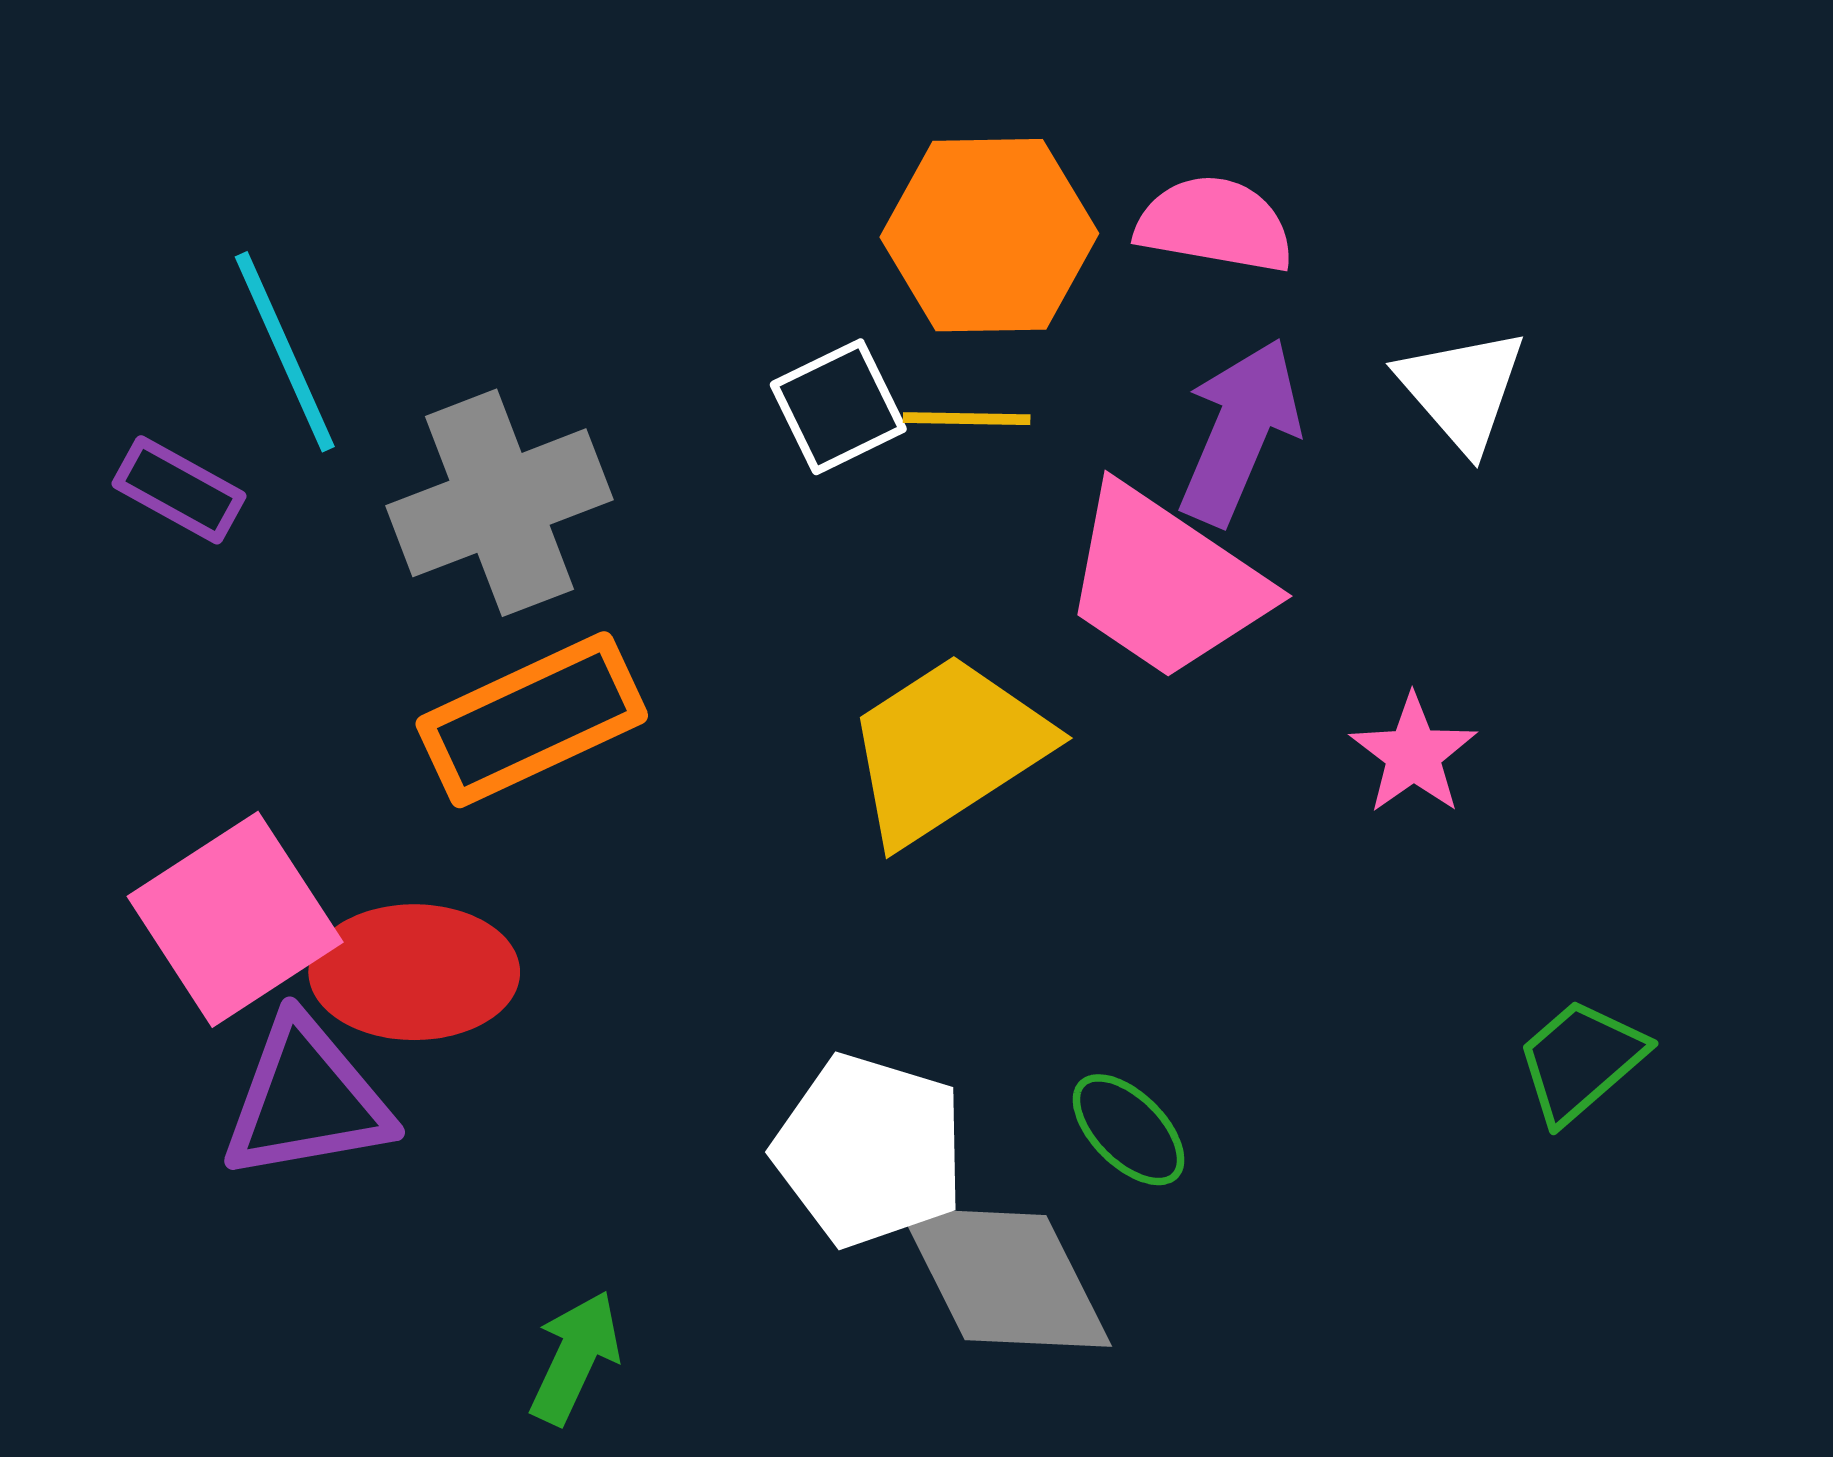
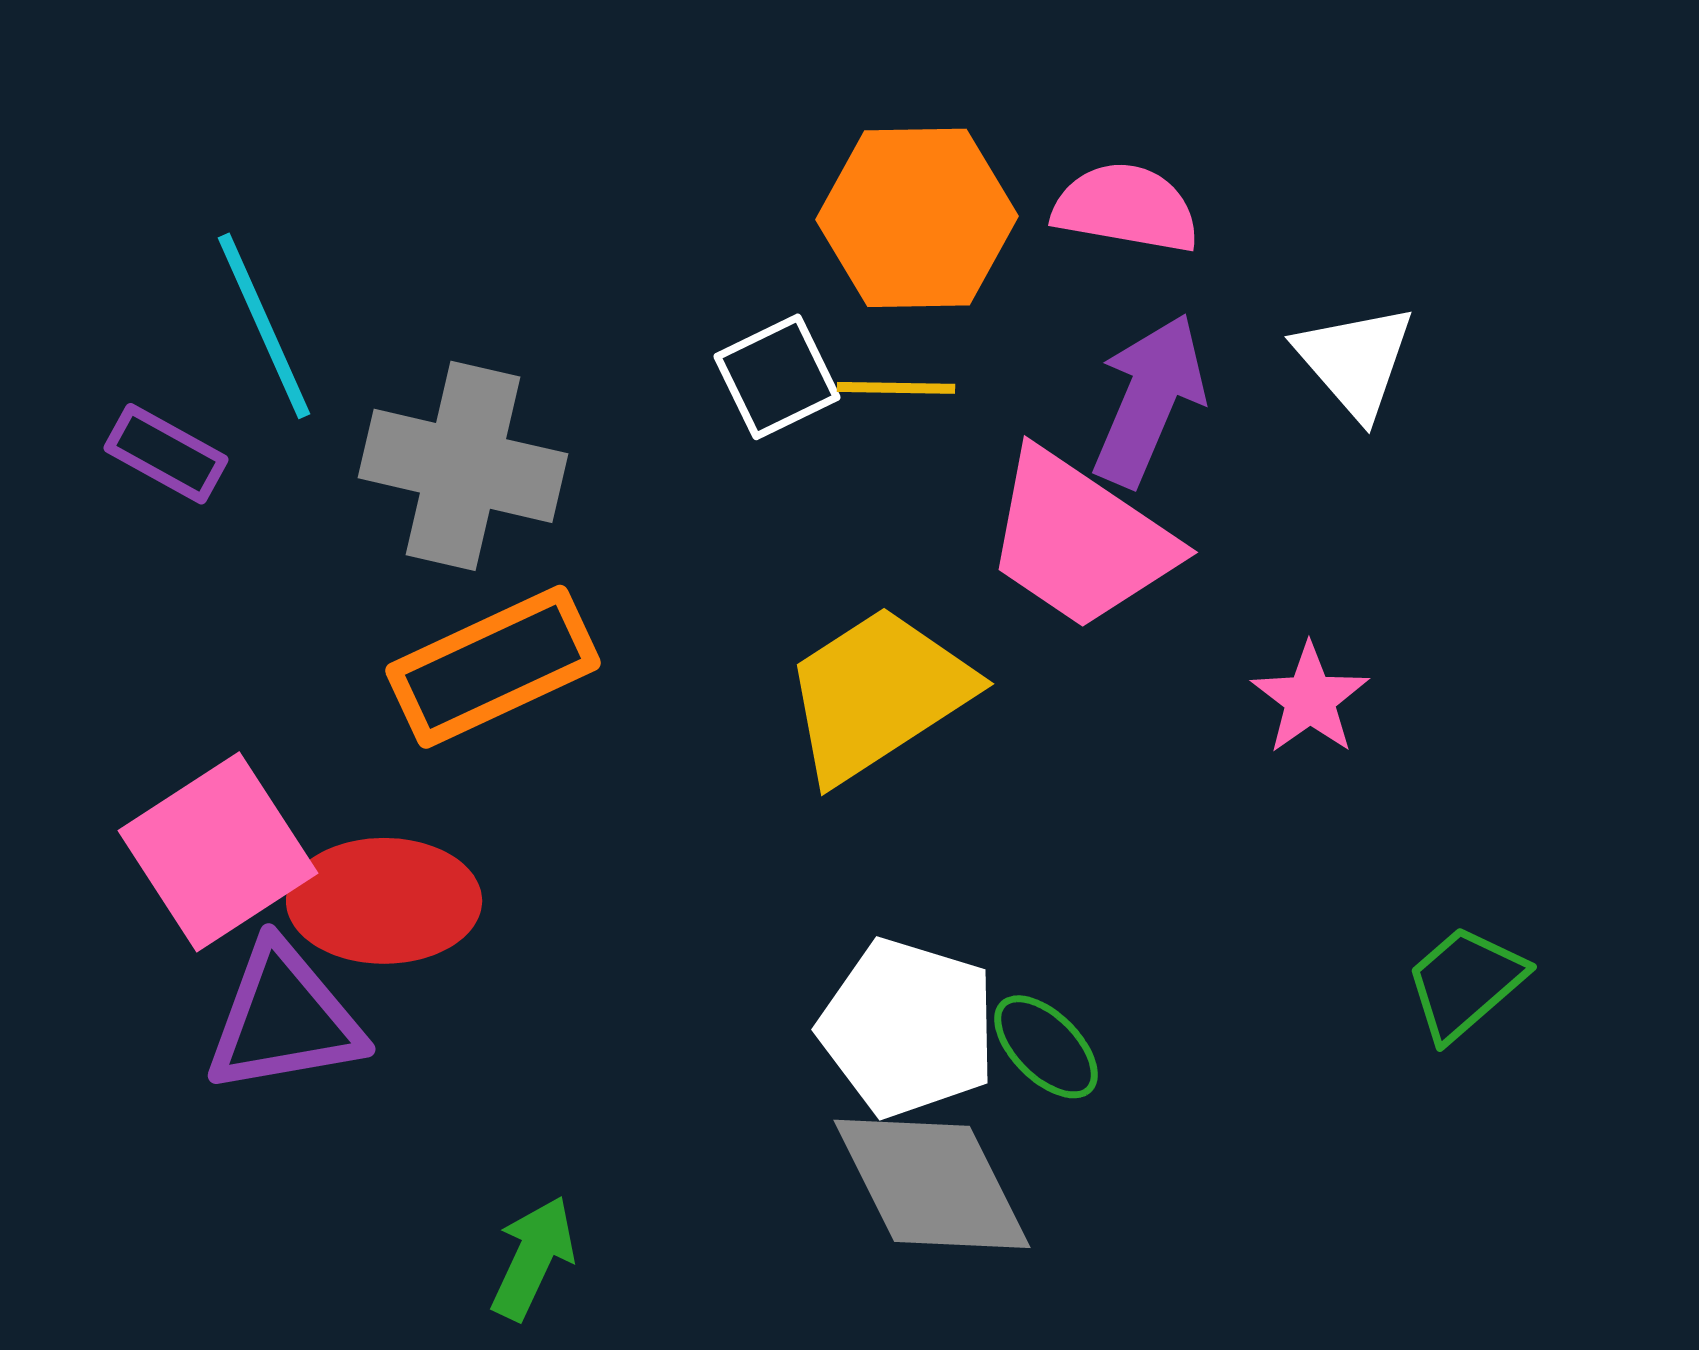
gray cross: (499, 503) -> (463, 466), turned 34
white pentagon: (870, 1150) -> (908, 1028), moved

